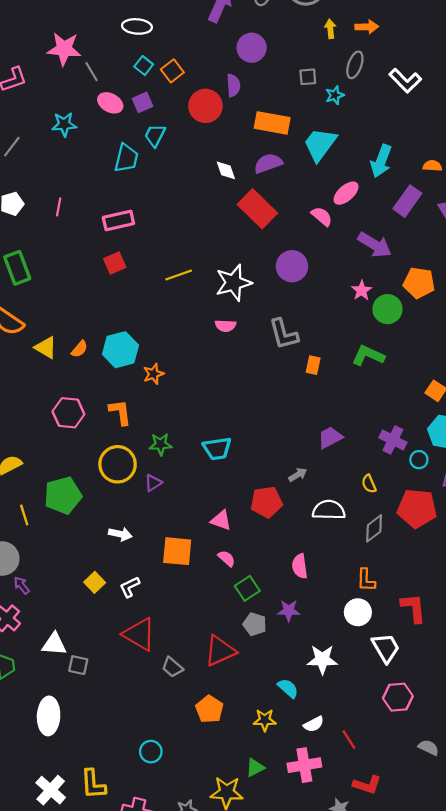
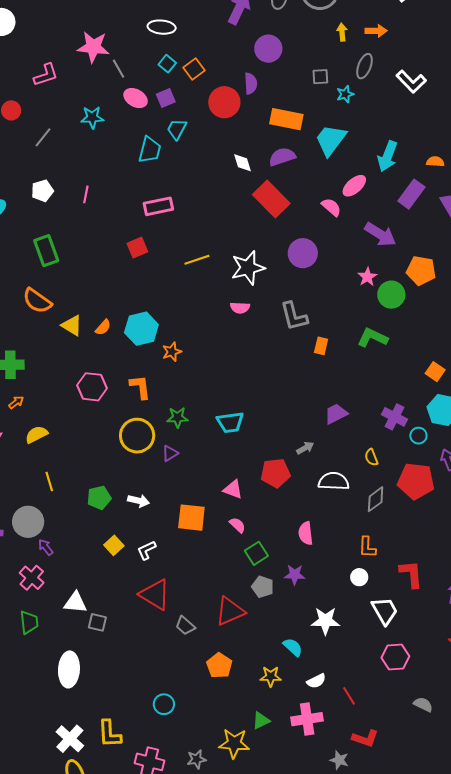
pink rectangle: (118, 221) -> (158, 206), moved
green pentagon: (63, 495) -> (99, 498), moved, size x0.7
white circle: (358, 612) -> (359, 577), size x0.7

